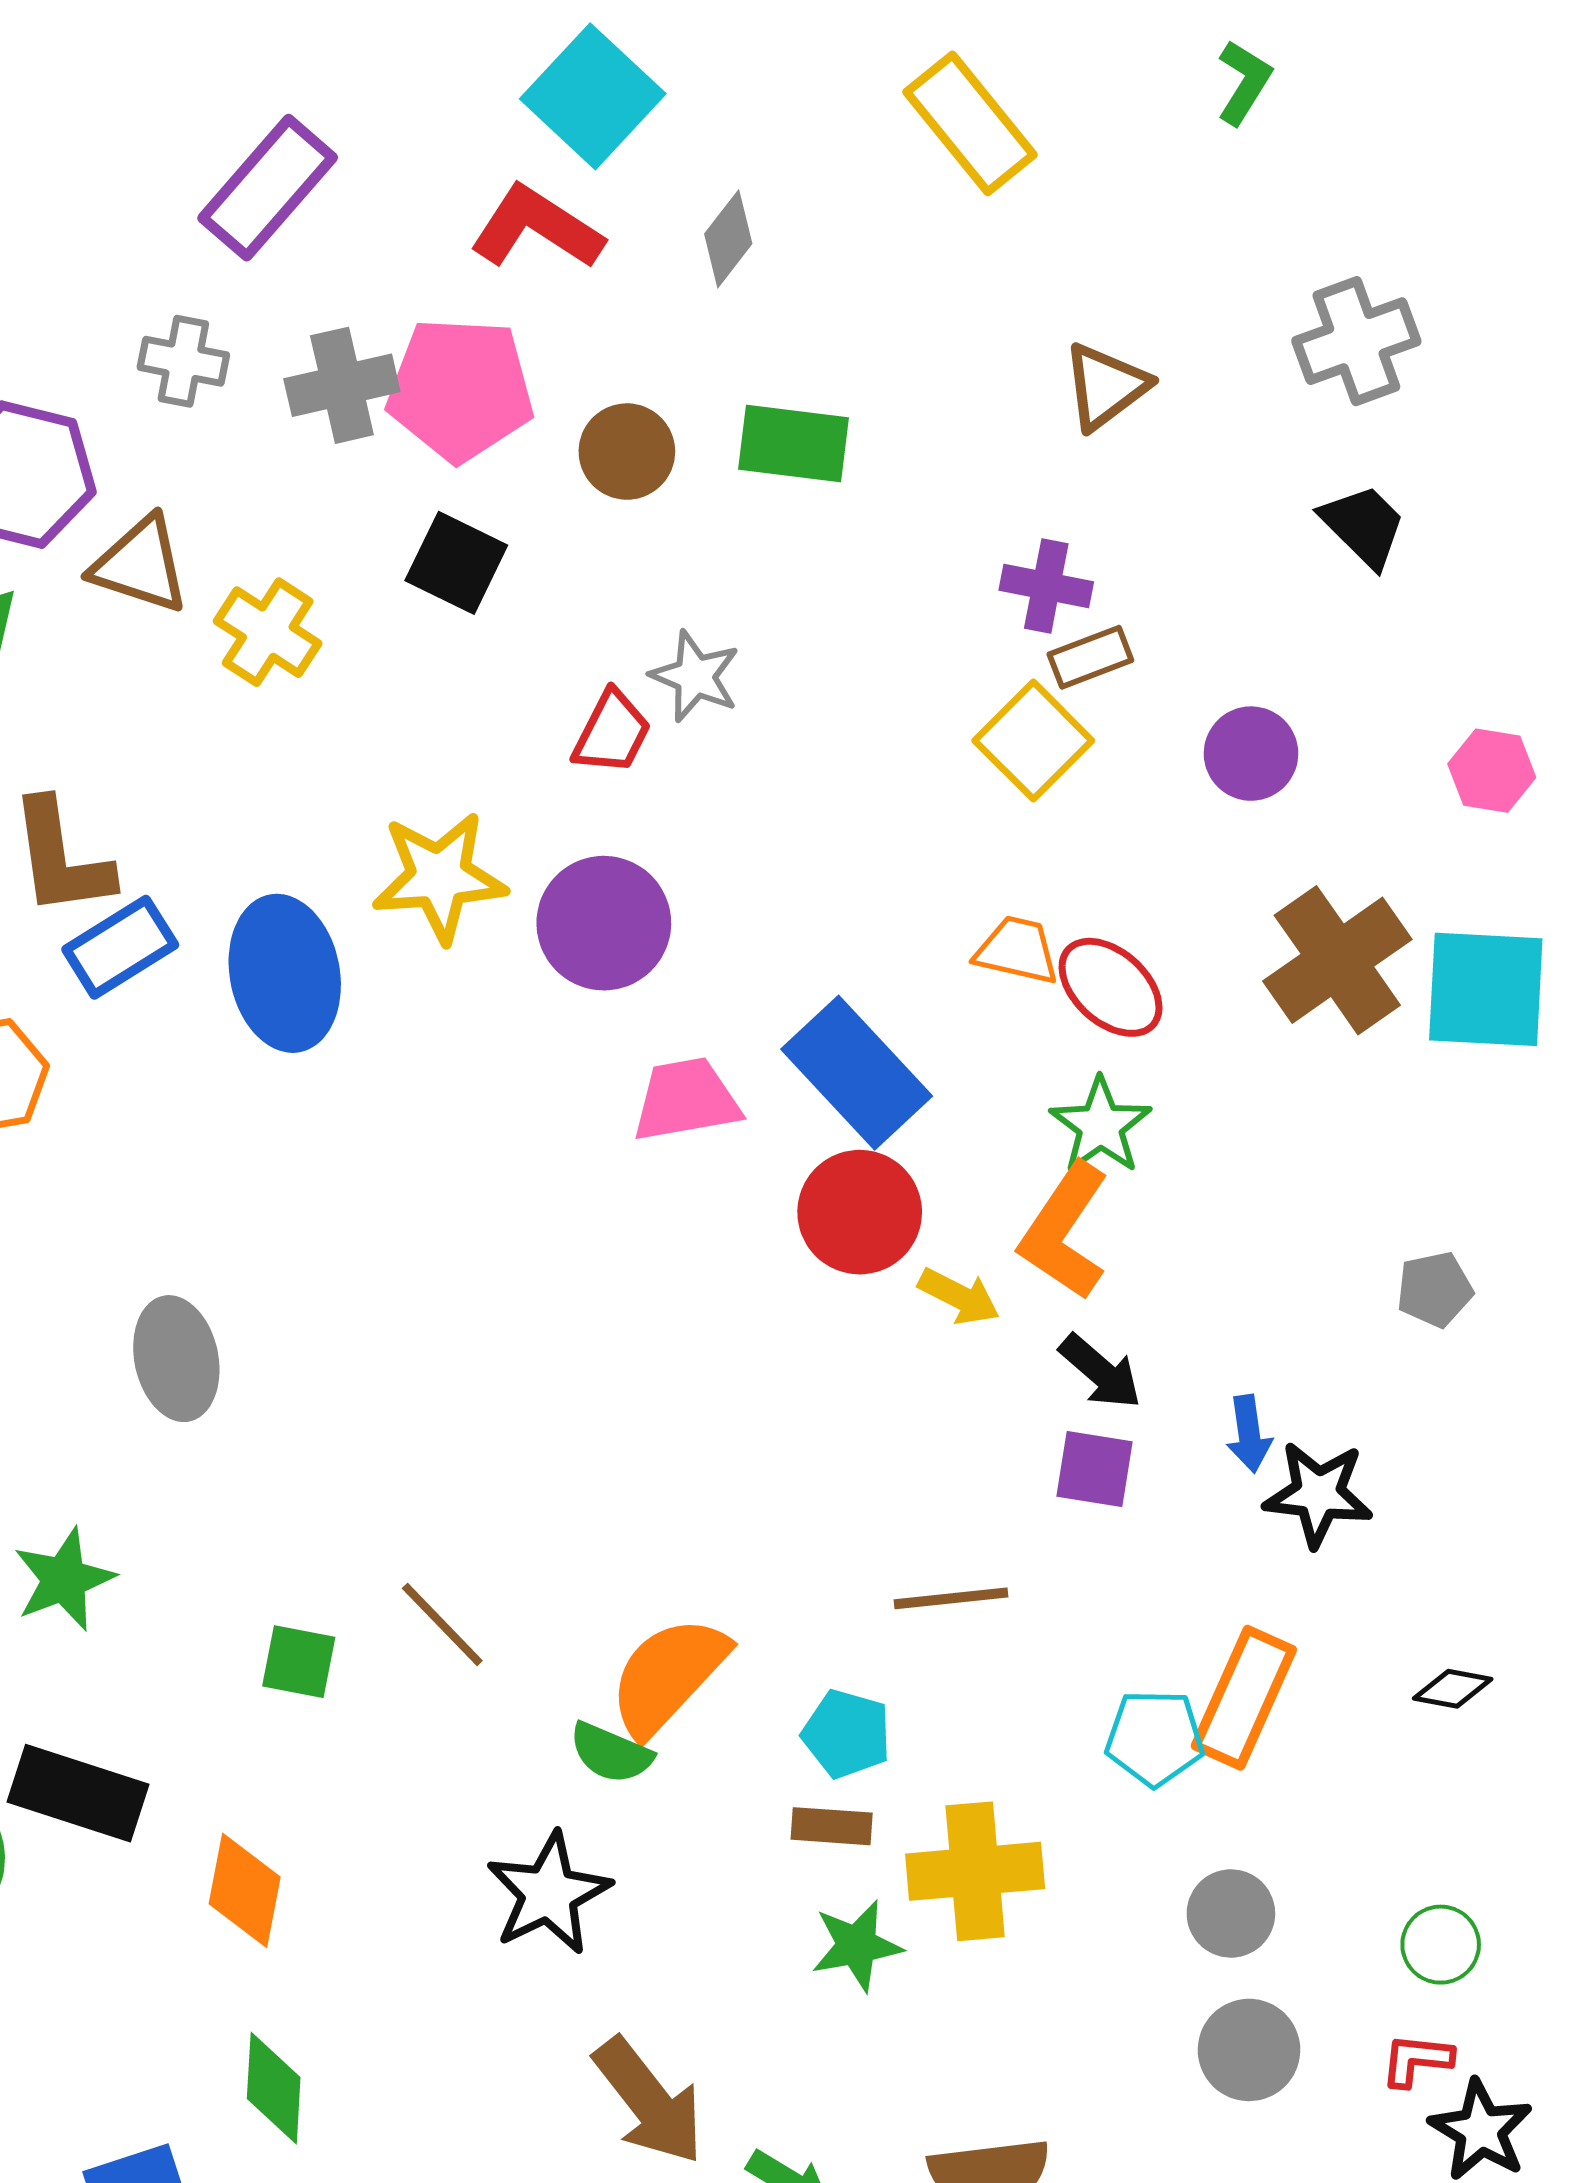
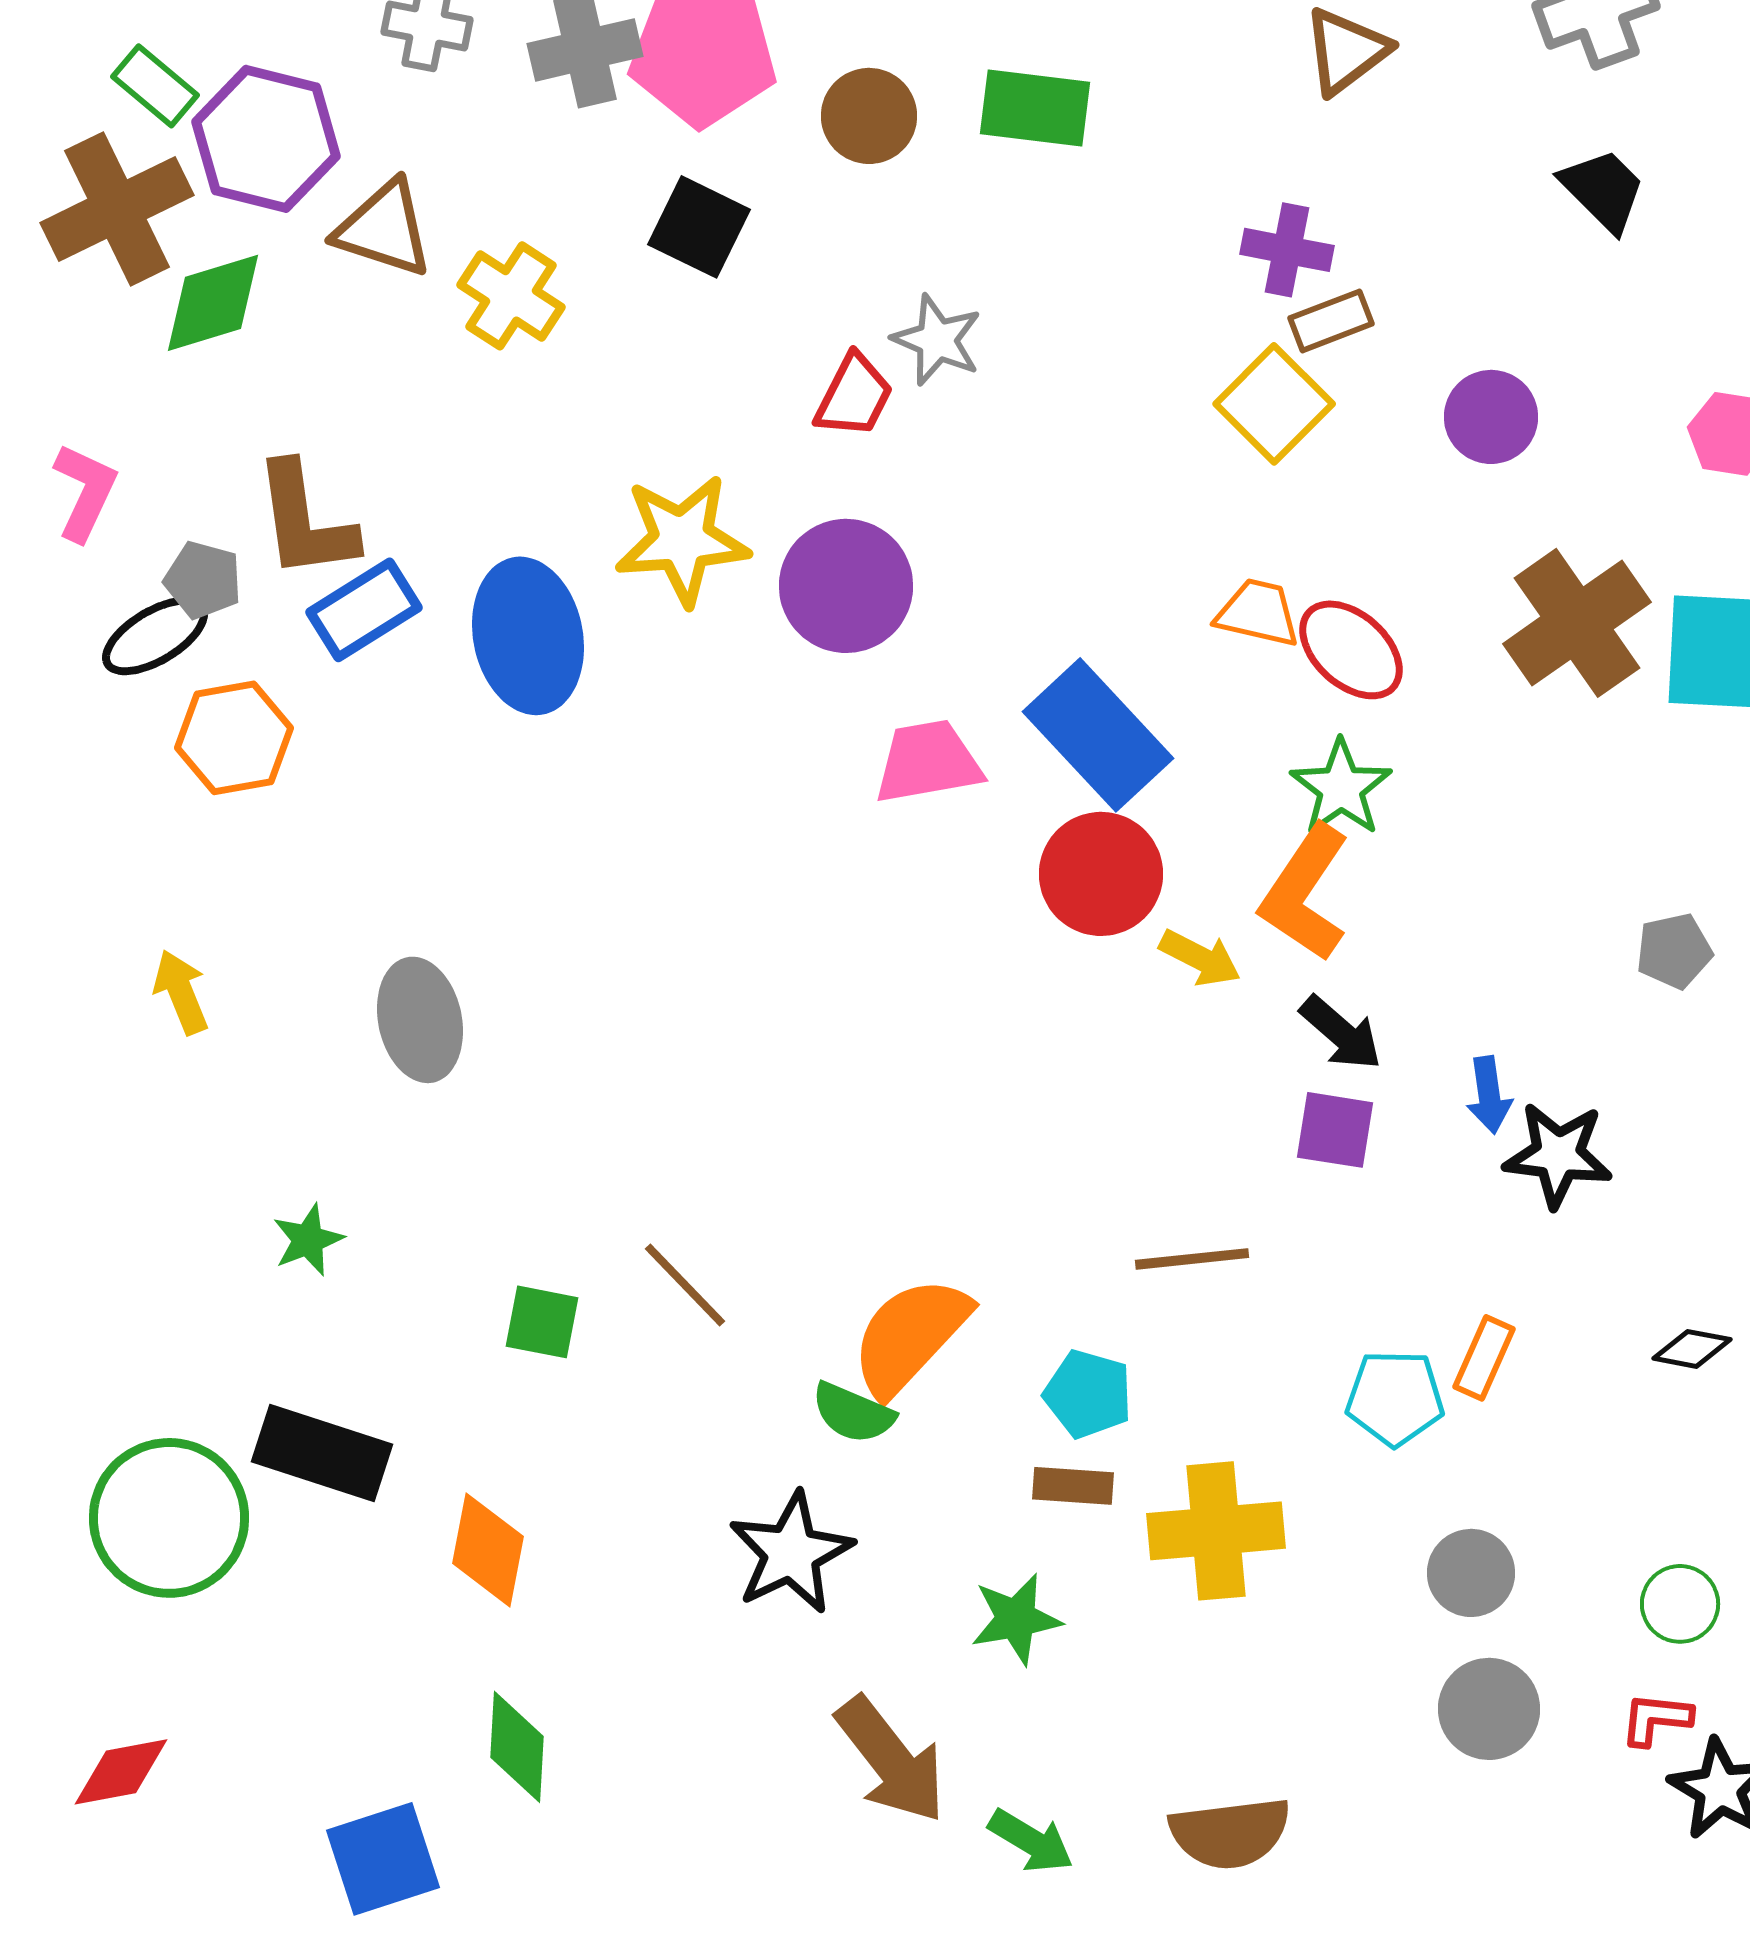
green star: (64, 1579) -> (308, 1240), size x0.7
orange rectangle: (1244, 1698) -> (1484, 1358), size x0.6
green star: (857, 1946) -> (1016, 1619), moved

